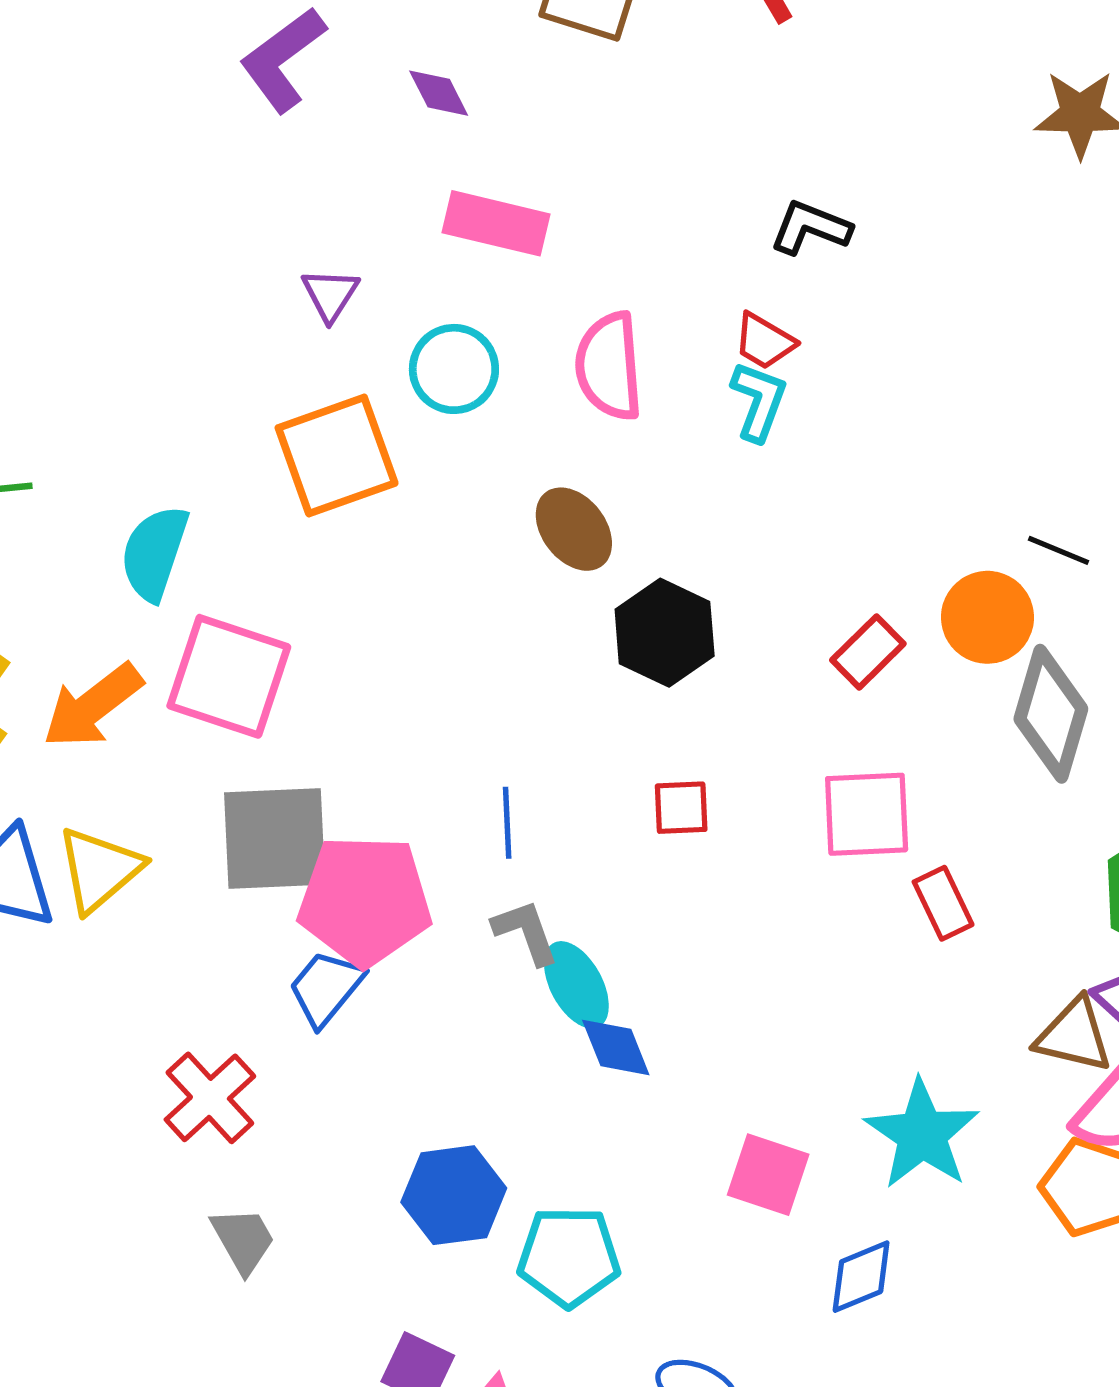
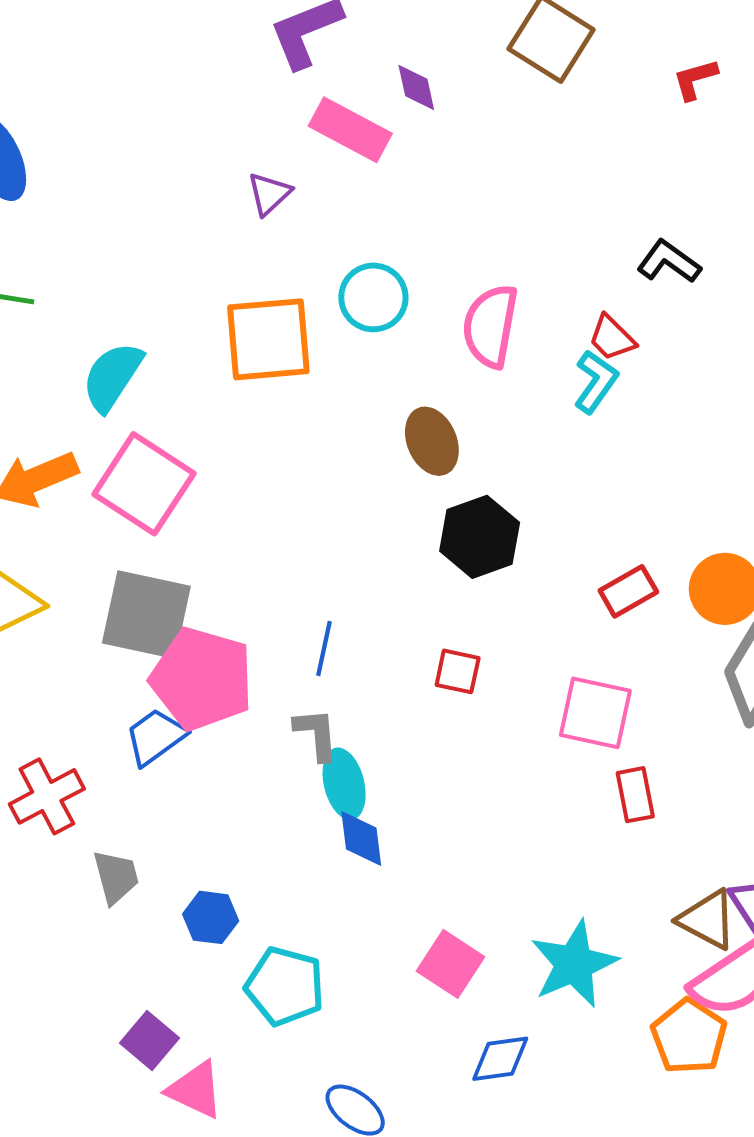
pink rectangle: (496, 223) -> (350, 130), moved
purple triangle: (330, 294) -> (269, 194), moved
blue hexagon: (454, 1195) -> (211, 917), size x0.7
gray trapezoid: (243, 1240) -> (116, 877), moved

